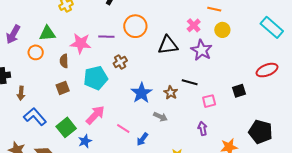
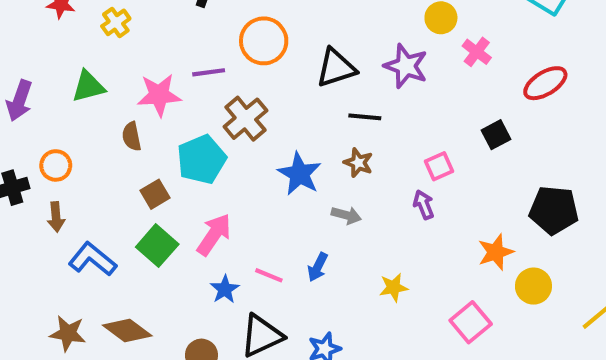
pink cross: (194, 25) -> (477, 52), moved
orange circle: (36, 52) -> (56, 165), moved
brown cross: (120, 62) -> (245, 119), size x1.5
black line: (190, 82) -> (365, 117), moved
brown square: (63, 88) -> (155, 194), moved
green square: (66, 127) -> (157, 246), moved
pink line: (123, 129) -> (269, 275), moved
purple arrow: (203, 129) -> (424, 205), moved
blue star: (85, 141) -> (225, 289), moved

